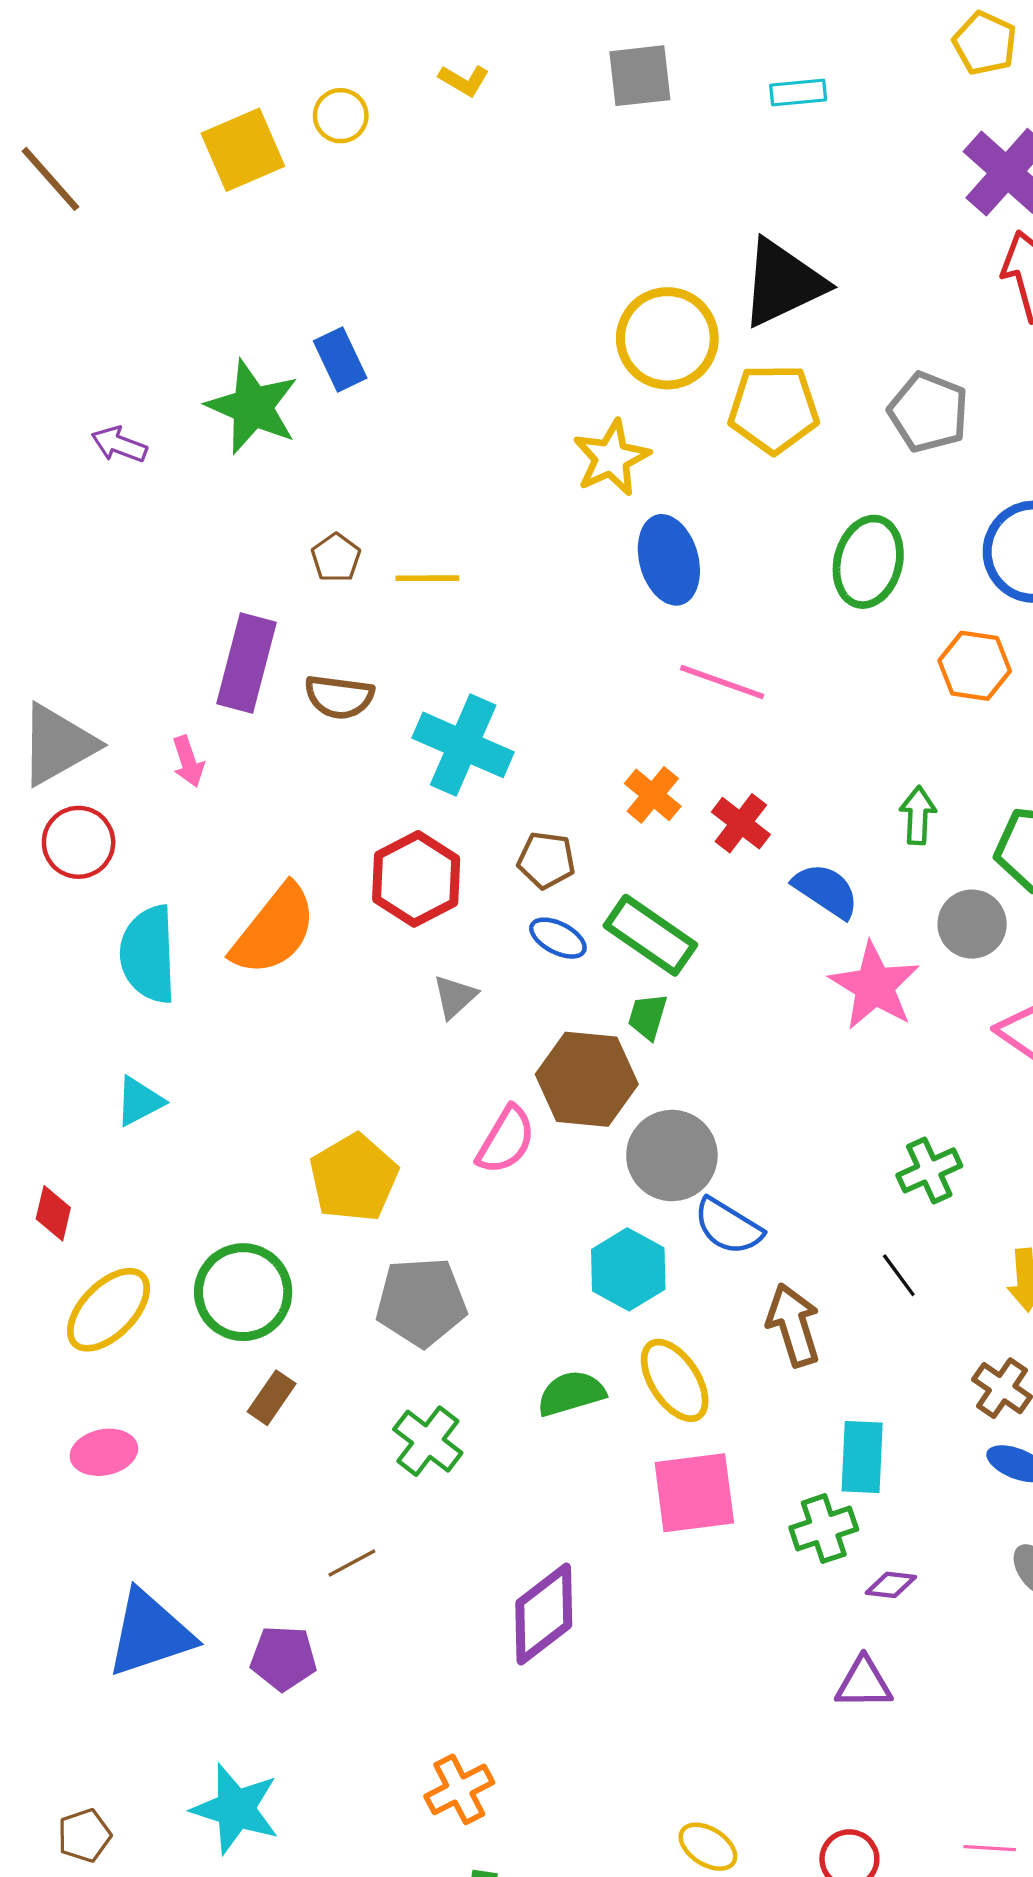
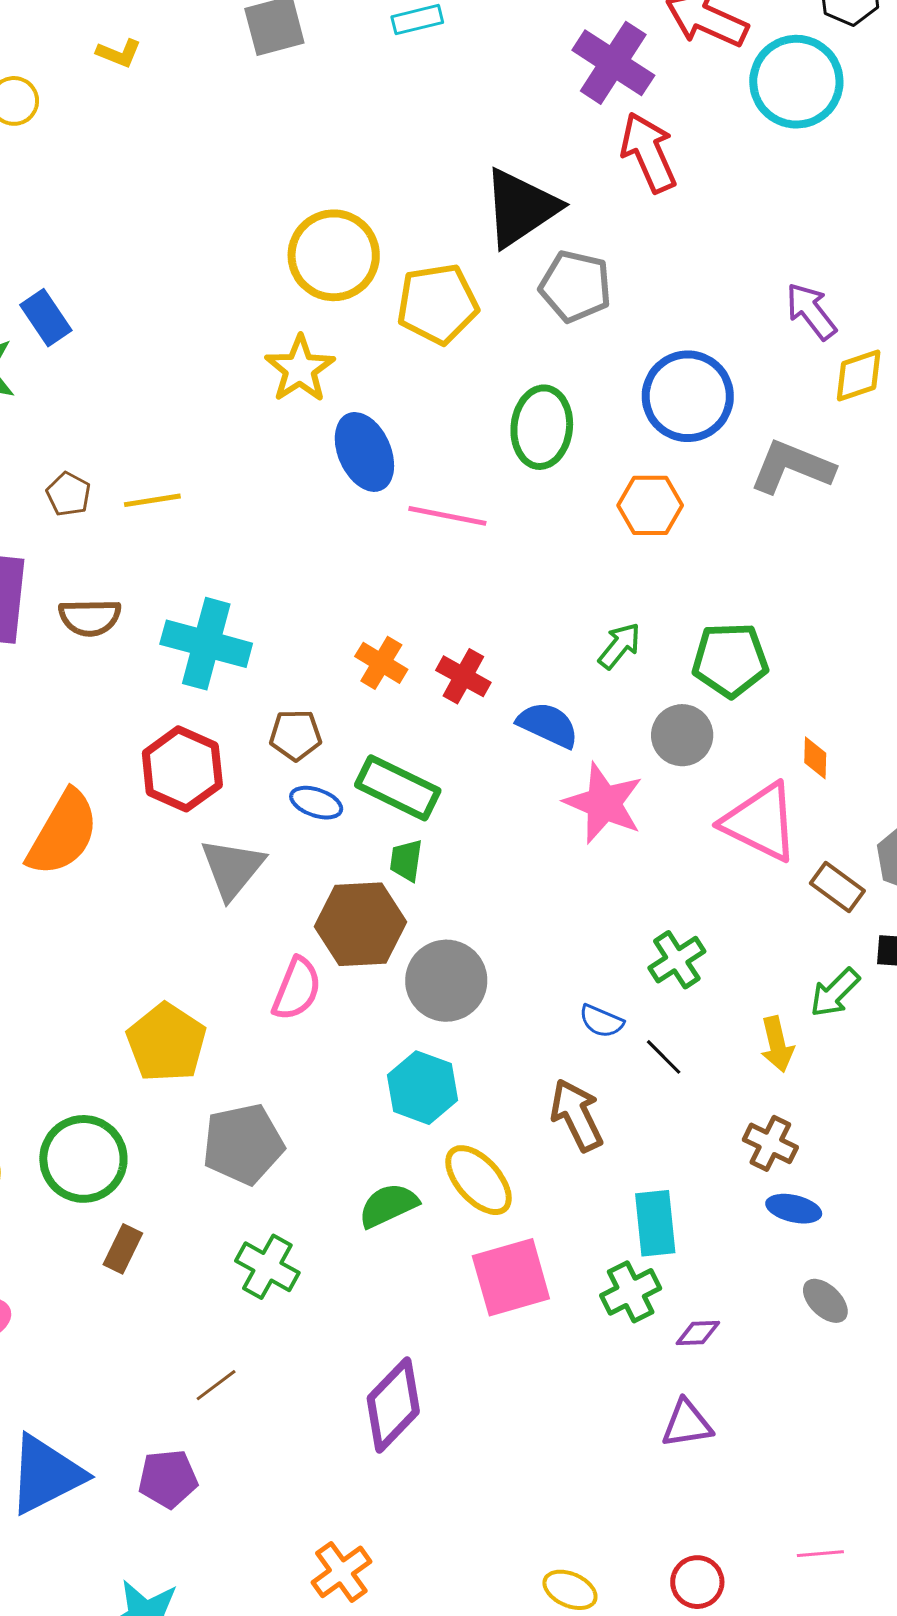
black triangle: (783, 283) -> (521, 208), moved
pink line: (722, 682) -> (447, 516), moved
green arrow: (918, 815) -> (620, 646), turned 45
gray triangle: (455, 997) -> (232, 868), size x1.6
blue semicircle: (728, 1226) -> (601, 1021), moved, size x0.7

